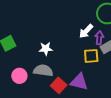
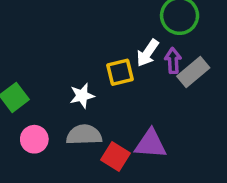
yellow square: (91, 56) -> (120, 72), moved
pink circle: (19, 76) -> (34, 139), moved

